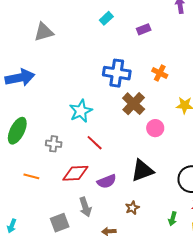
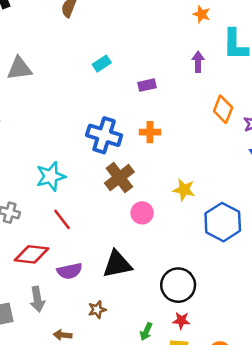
orange cross: (160, 73) -> (150, 132), moved, turned -35

